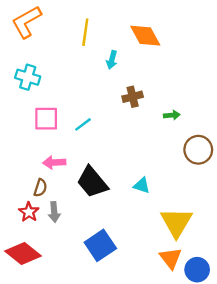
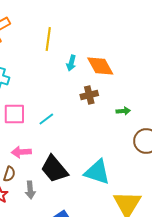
orange diamond: (145, 36) -> (100, 66), moved
cyan triangle: (142, 186) -> (97, 172), size x1.8
gray arrow: (54, 212) -> (30, 190), moved

